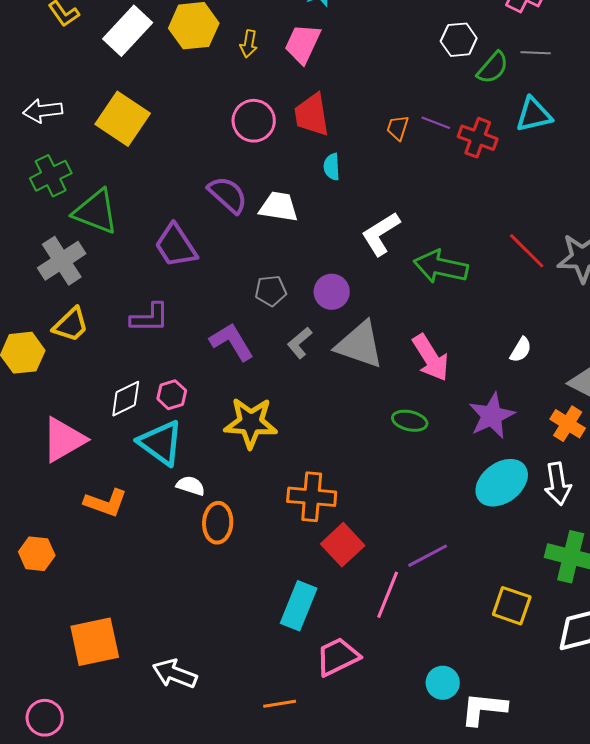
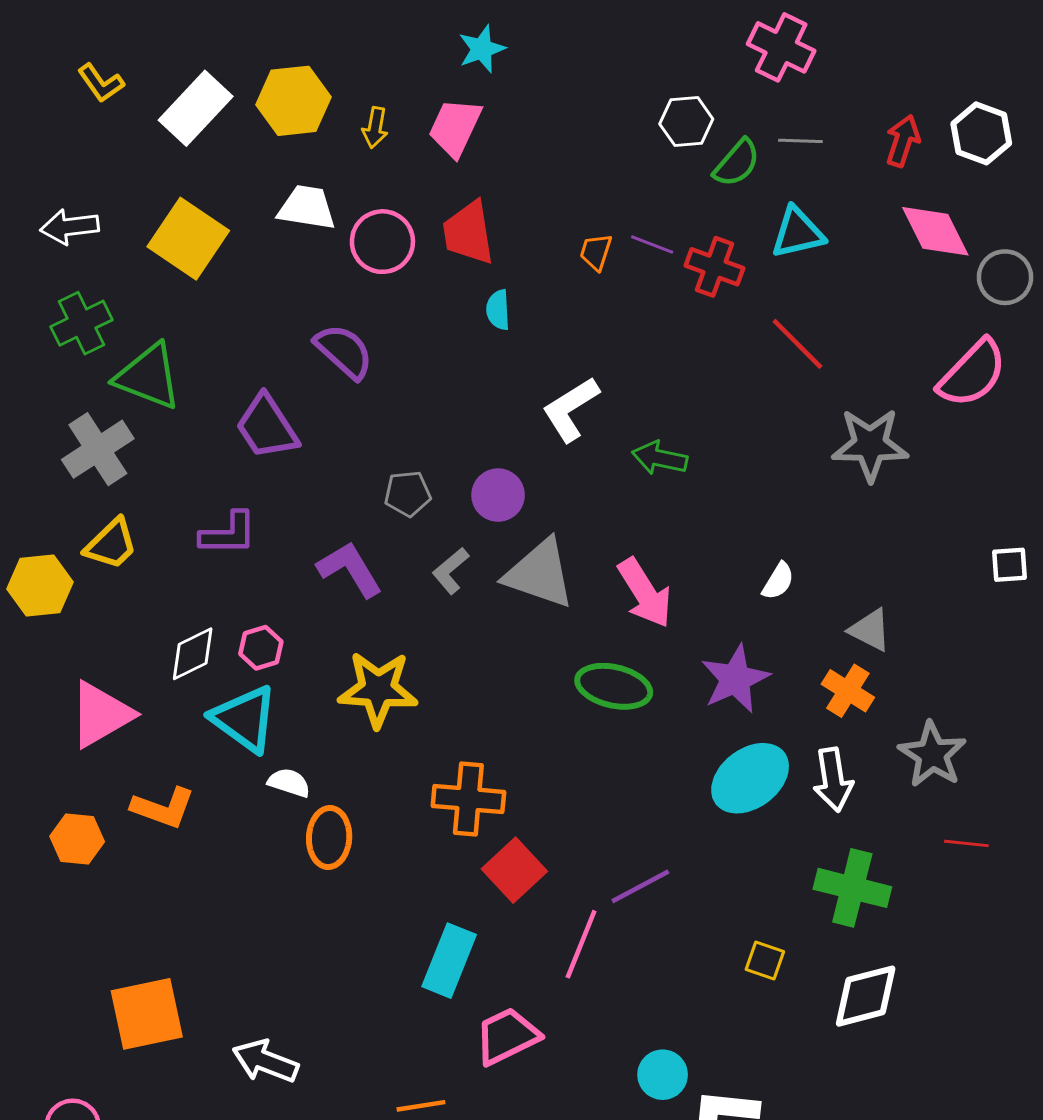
white trapezoid: (279, 207) -> (307, 208), moved
red line: (527, 251) -> (797, 344), moved
green arrow: (441, 267) -> (660, 458), size x0.7
green ellipse: (410, 421) -> (614, 686), size x1.4
orange hexagon: (37, 554) -> (77, 839), moved
yellow square: (512, 606) -> (765, 961), size x0.7

